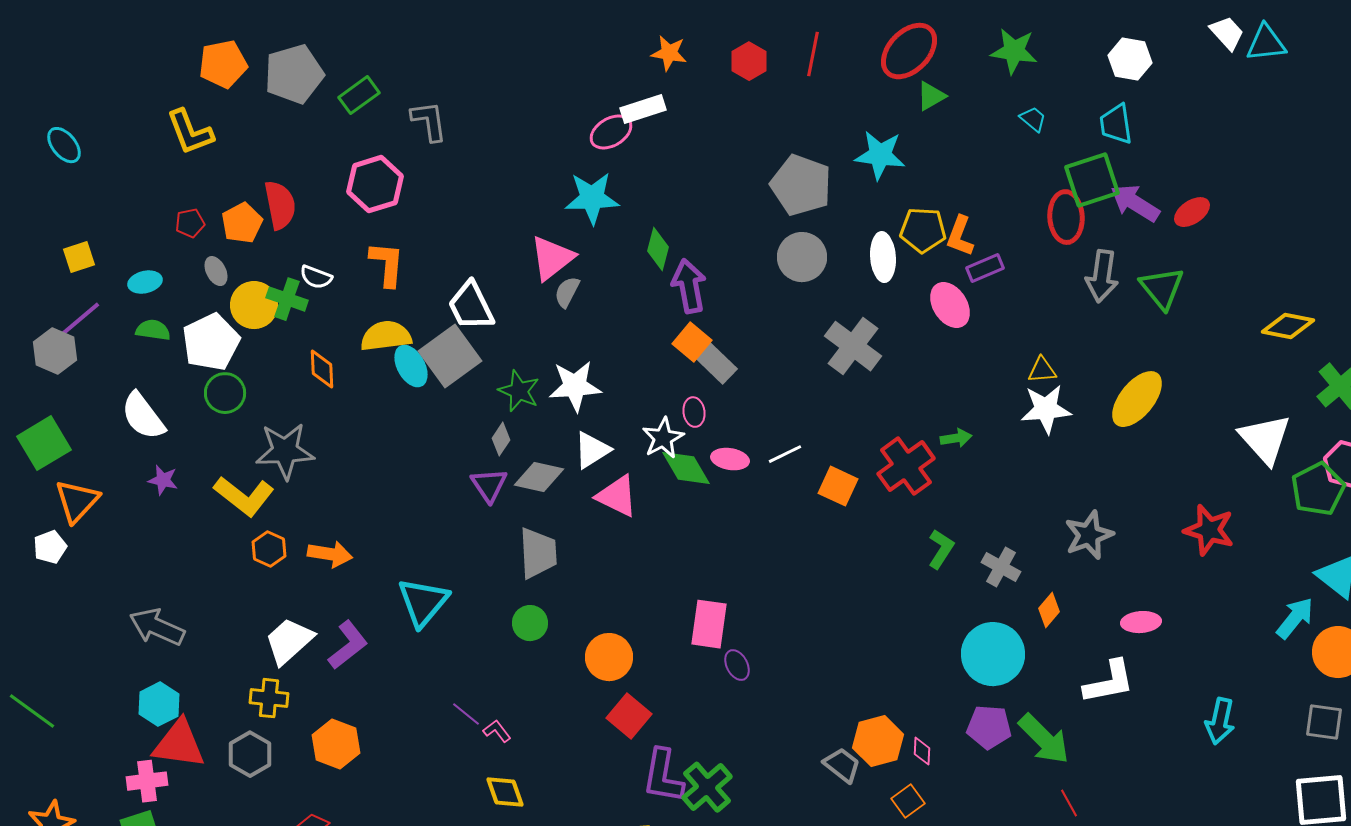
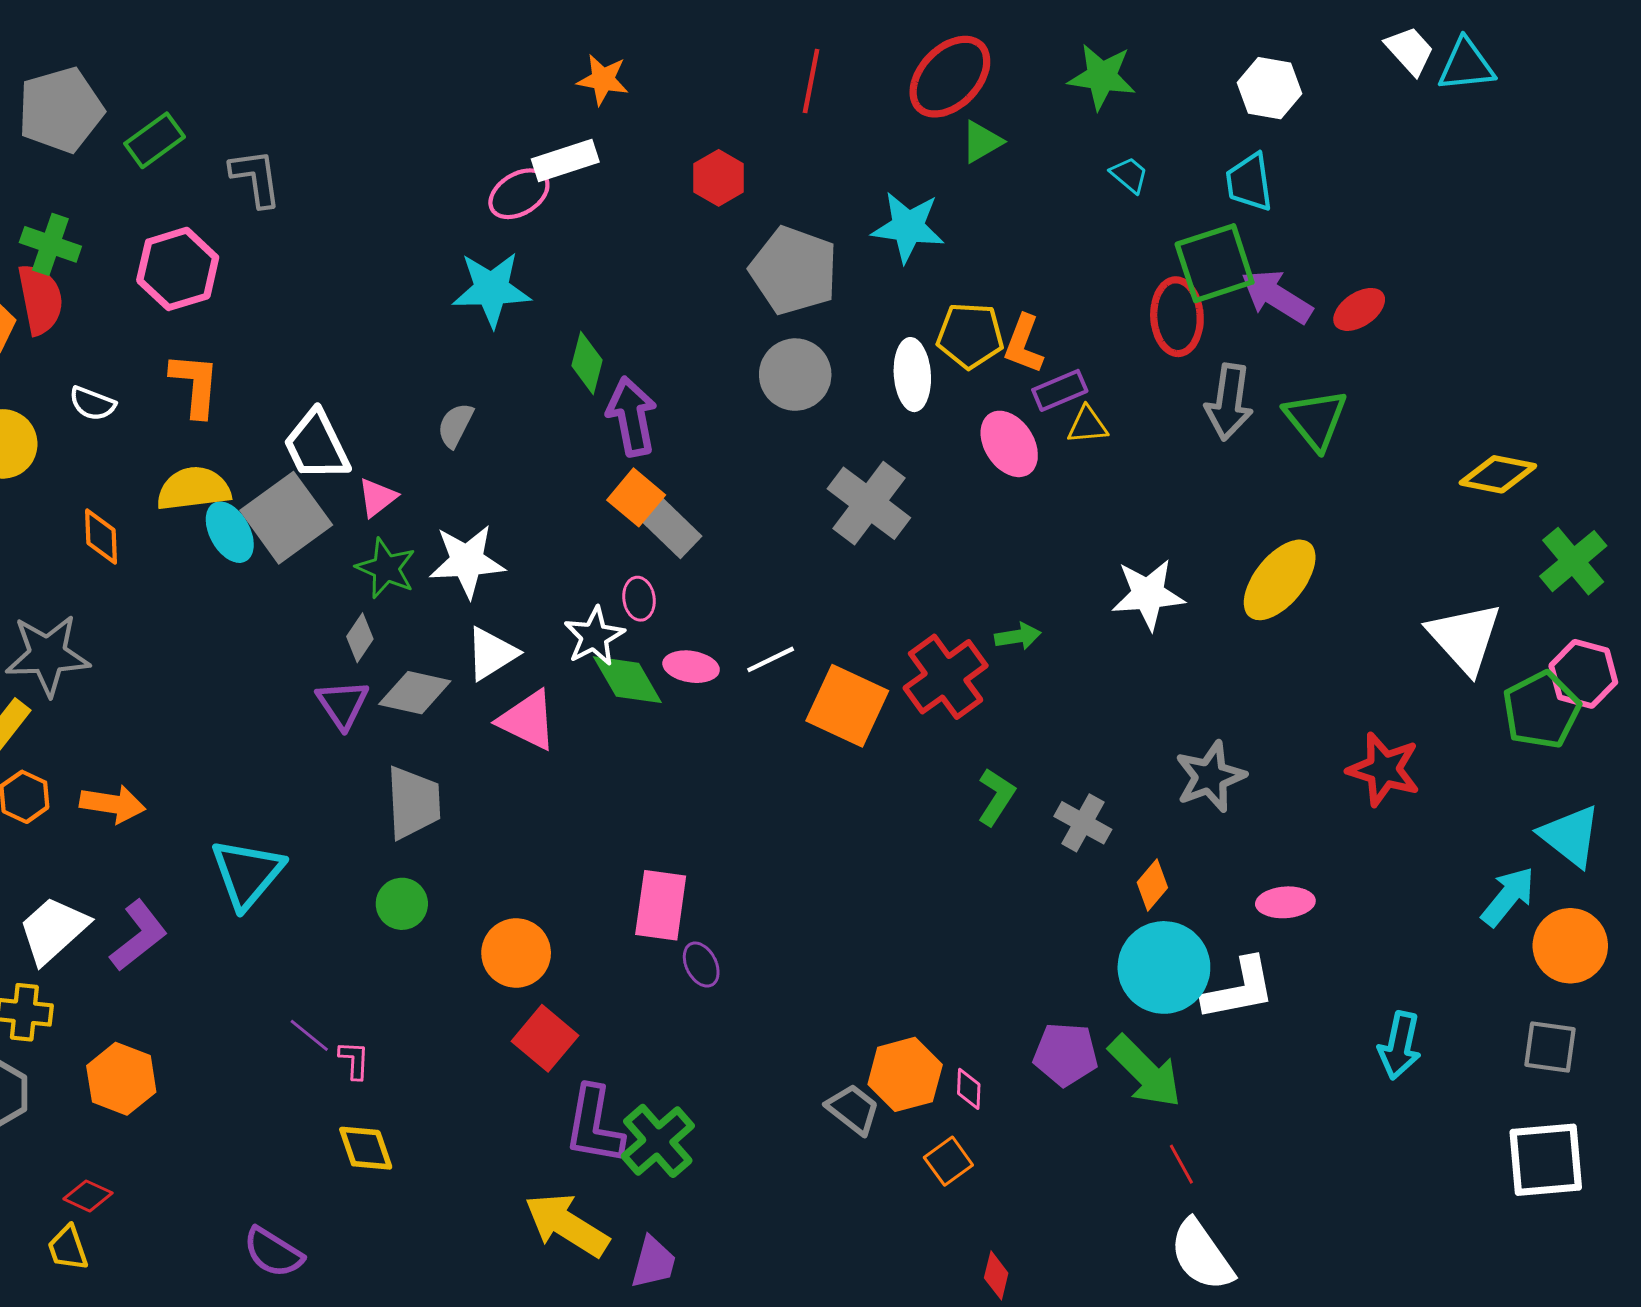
red hexagon: (749, 61) -> (719, 178), moved
pink triangle: (552, 258) -> (377, 497), moved, size x0.6
green cross: (287, 299) -> (50, 244), moved
yellow triangle: (1042, 370) -> (1087, 425), moved
orange square: (838, 486) -> (847, 706), size x1.4
cyan circle: (993, 654) -> (1164, 967), moved
pink L-shape: (497, 731) -> (354, 1060), turned 40

